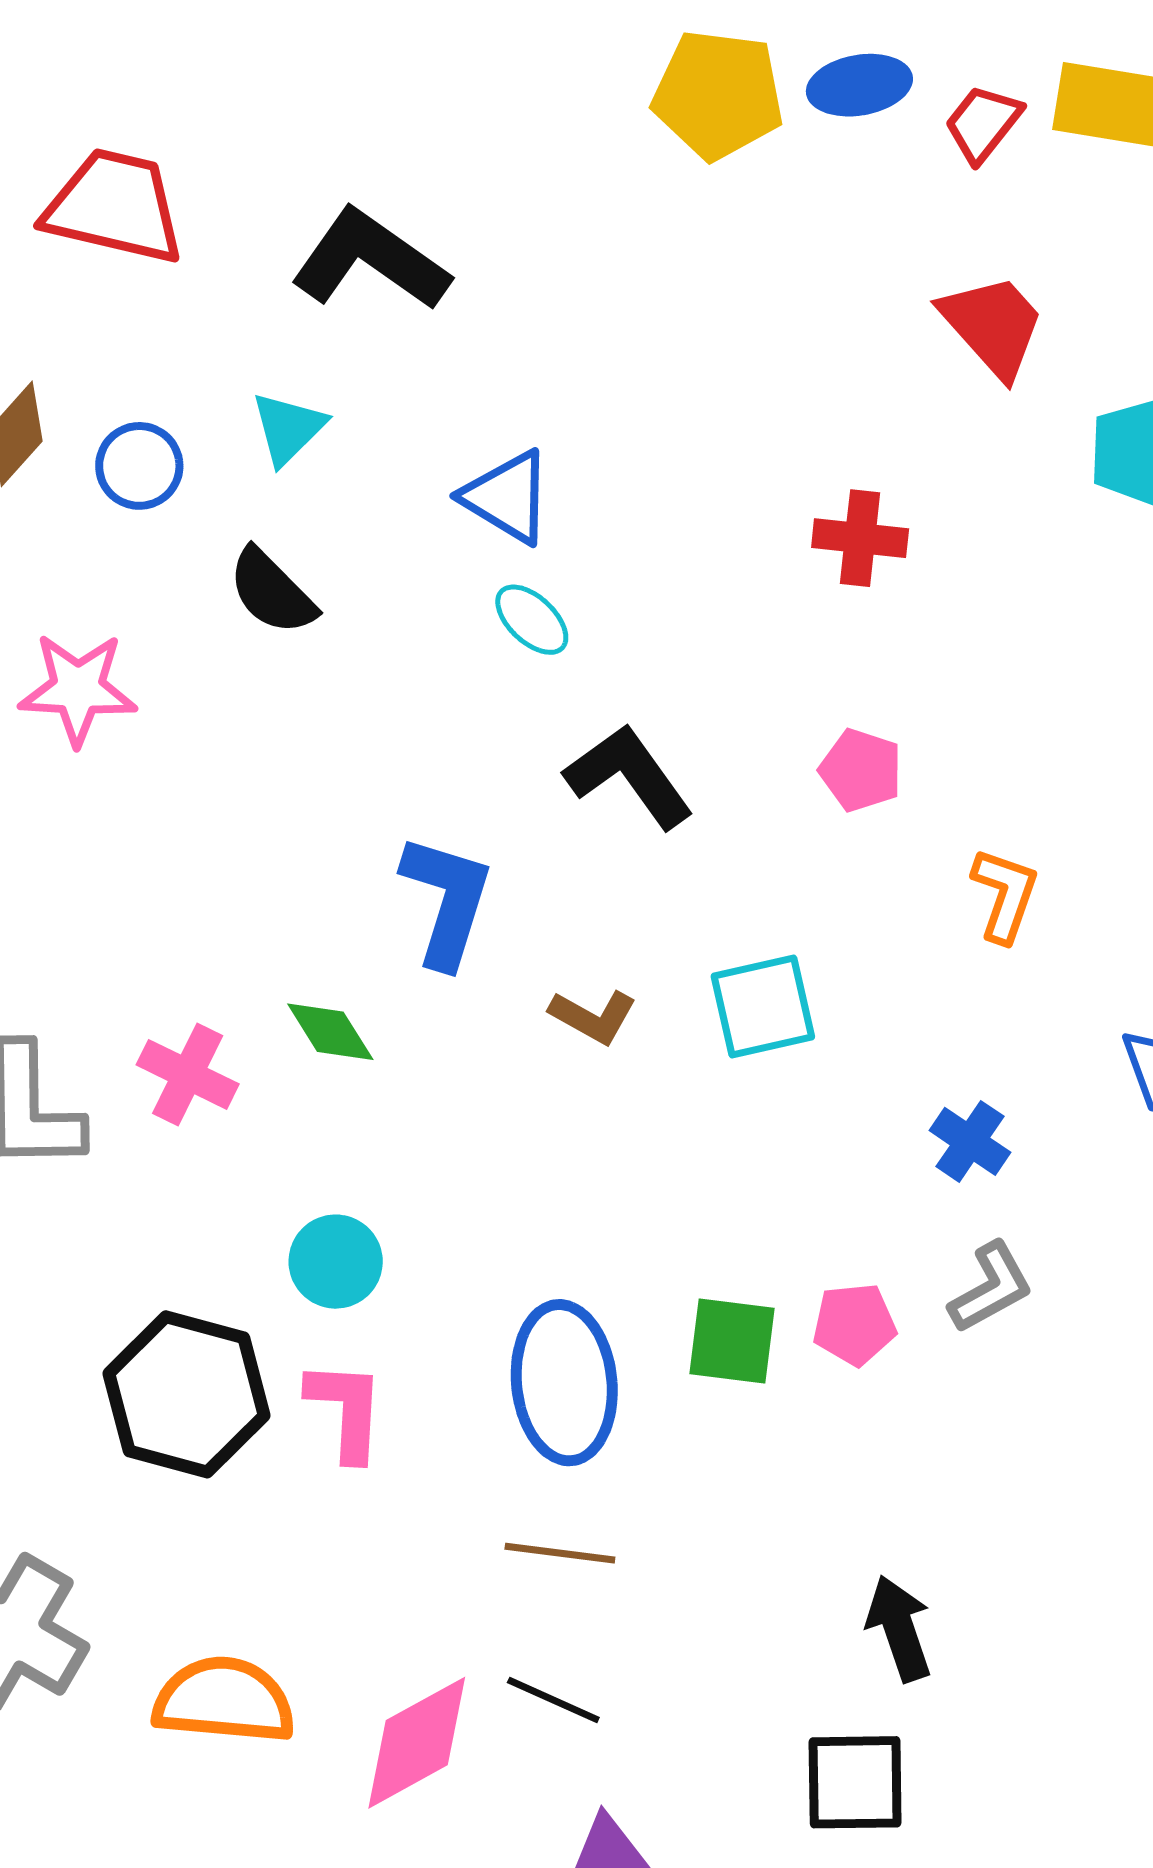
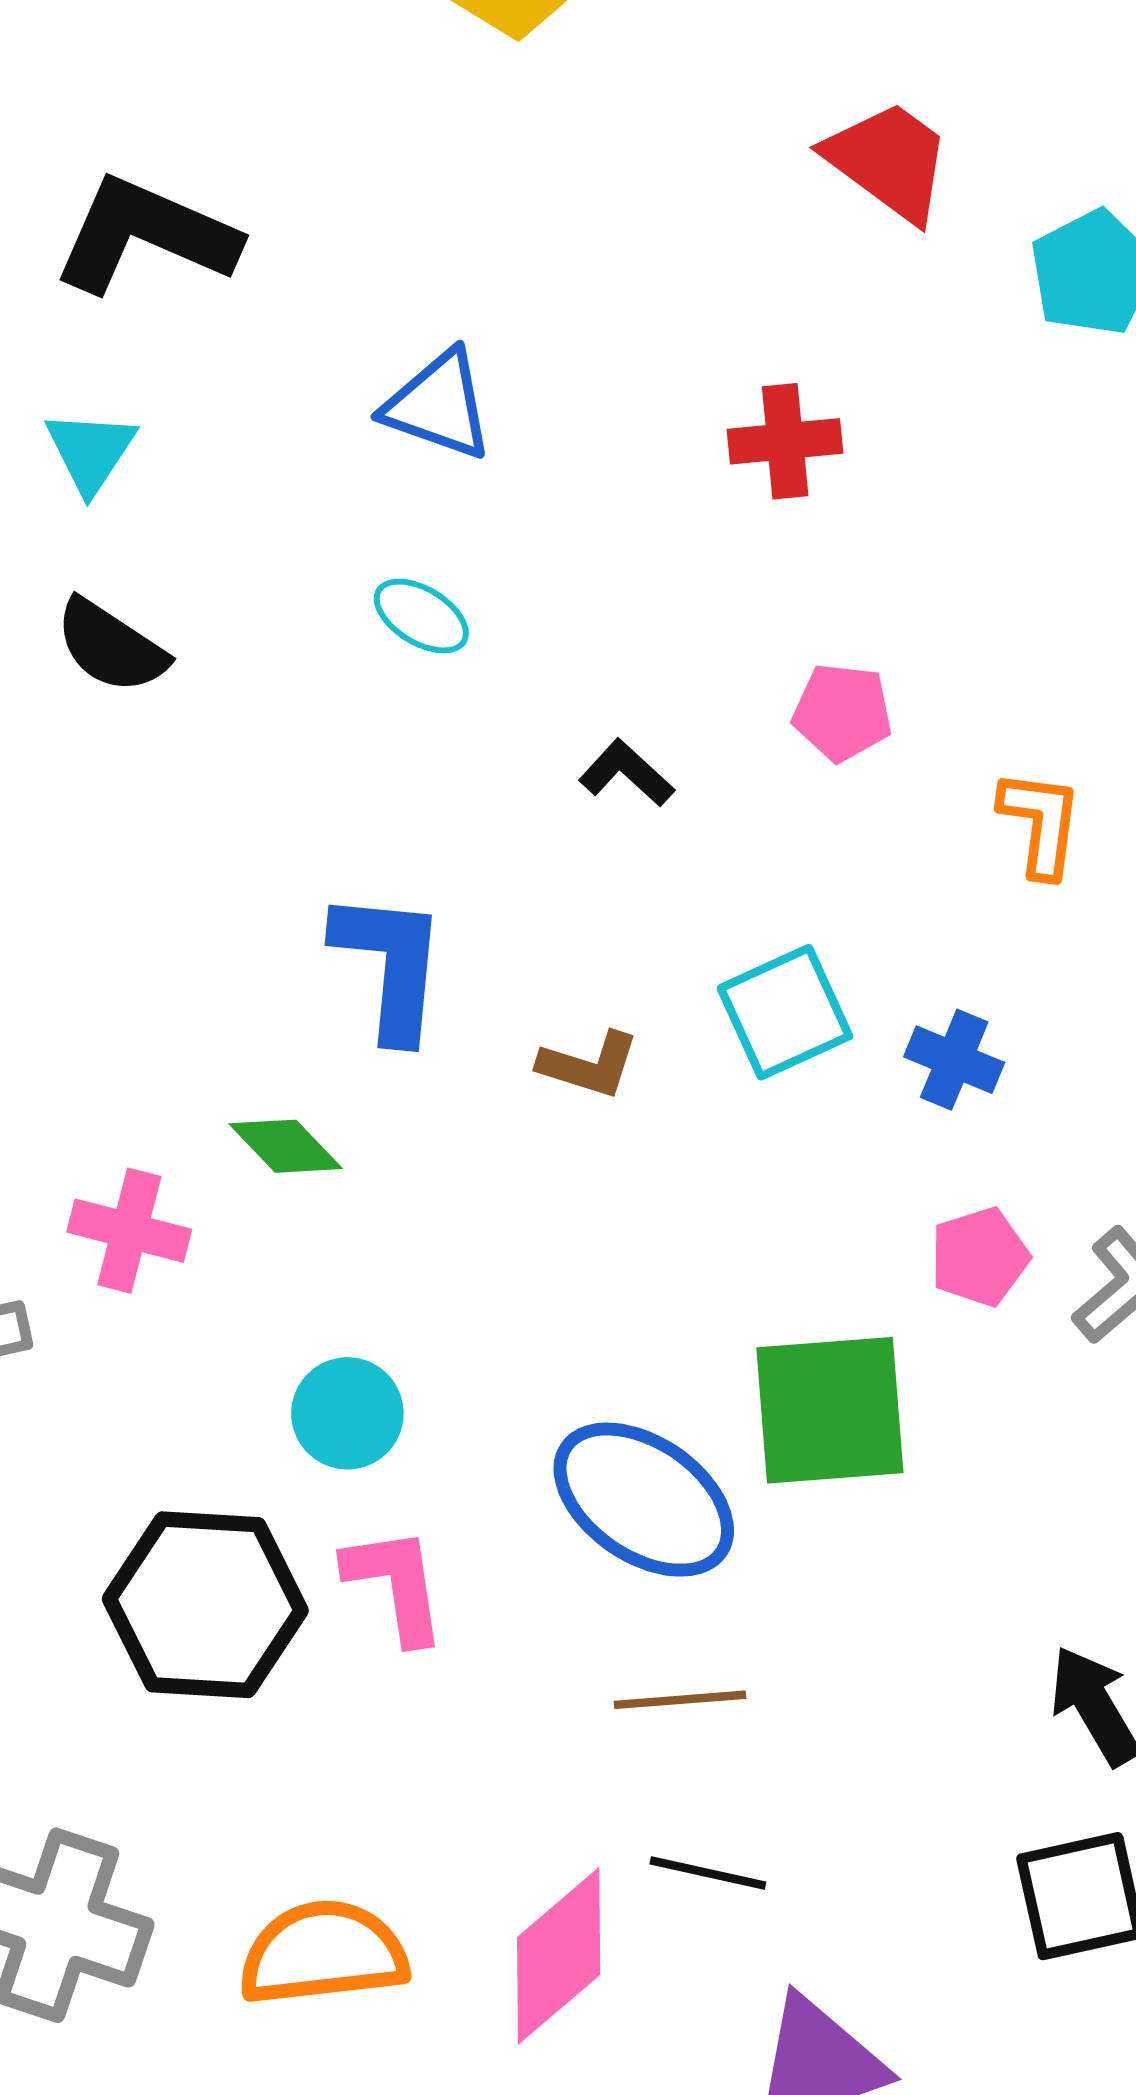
blue triangle: (507, 497) -> (438, 405), moved
black L-shape: (629, 776) -> (626, 773), moved, size x0.6
blue cross: (970, 1141) -> (954, 1060), moved
pink pentagon: (854, 1324) -> (980, 1257), moved
green square: (732, 1341) -> (830, 1410), size x1.5
blue ellipse: (564, 1383) -> (644, 1500), turned -38

